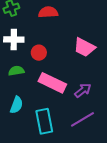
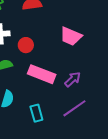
cyan rectangle: (44, 121) -> (36, 113), size x0.7

